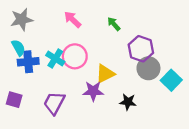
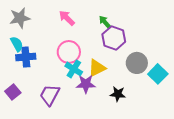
purple hexagon: (141, 49) -> (114, 38), moved
cyan cross: (55, 59) -> (74, 69), moved
purple square: (14, 100) -> (13, 92), turned 35

